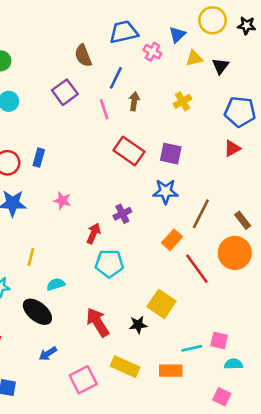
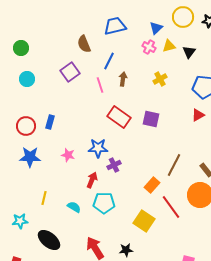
pink cross: (152, 52) -> (149, 47), moved
blue star: (166, 192) -> (98, 148), moved
cyan semicircle: (56, 284) -> (74, 207), moved, turned 48
yellow square: (162, 304) -> (144, 221), moved

